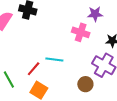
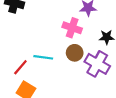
brown circle: (85, 84) -> (75, 53), moved

